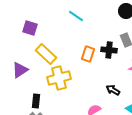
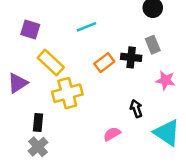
cyan line: (76, 16) -> (86, 27), moved, turned -56
orange rectangle: (88, 54) -> (104, 63), turned 35
black arrow: (113, 90) -> (136, 108), turned 40

